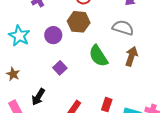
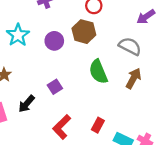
purple square: (60, 68) -> (55, 87), moved

